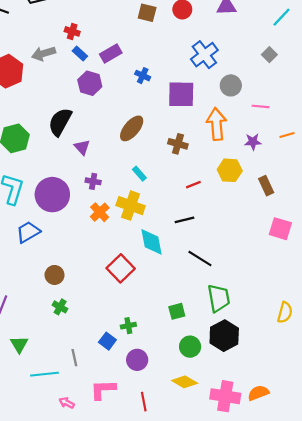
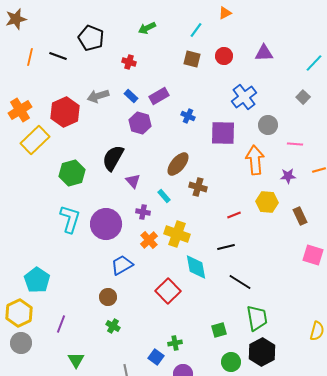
red cross: (72, 31) -> (129, 62), moved
brown cross: (178, 144) -> (198, 187), moved
cyan rectangle: (139, 174) -> (164, 196), moved
blue trapezoid: (28, 232) -> (122, 265), moved

